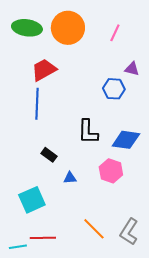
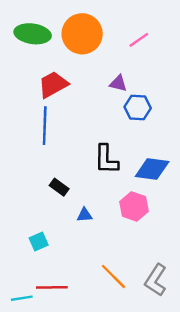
pink line: (115, 33) -> (139, 40), turned 30
purple triangle: (132, 69) -> (118, 83), moved
cyan square: (32, 200) -> (39, 241), size x0.6

